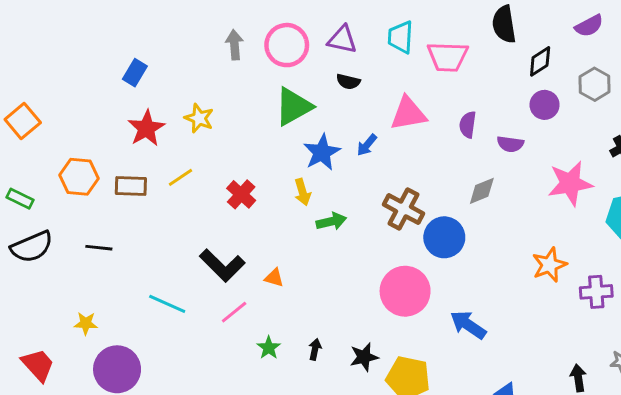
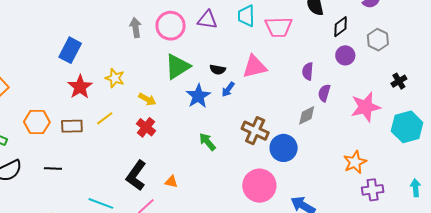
blue rectangle: (135, 73) -> (70, 50), size x1.4
black semicircle: (348, 82) -> (218, 70), moved
purple semicircle: (468, 125) -> (308, 71), moved
purple semicircle: (510, 144) -> (324, 93), moved, turned 102
yellow arrow: (302, 192) -> (147, 99), moved, turned -42
green arrow: (331, 221) -> (207, 142), turned -114
black L-shape: (222, 265) -> (136, 176), turned 84
purple cross: (596, 292) -> (373, 190), moved

